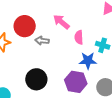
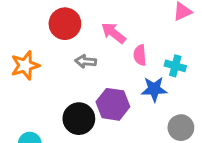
red circle: (25, 26) -> (65, 24), moved
purple hexagon: (76, 82) -> (113, 104), moved

